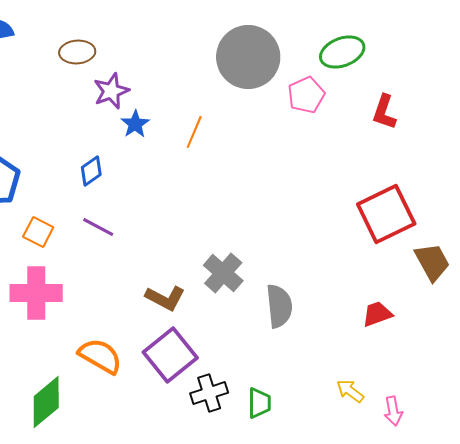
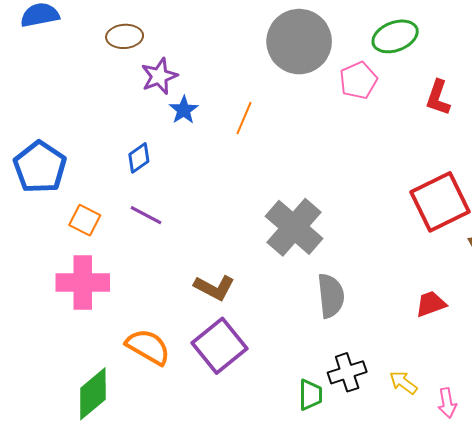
gray cross: (223, 273) -> (294, 227), moved, size x1.4
black cross: (209, 393) -> (347, 372), moved

